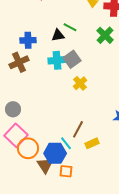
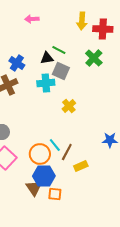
blue cross: (28, 40) -> (17, 63), turned 35
gray square: (72, 59) -> (61, 71), moved, turned -30
cyan line: (66, 143) -> (55, 145), moved
orange circle: (28, 148) -> (40, 154), moved

